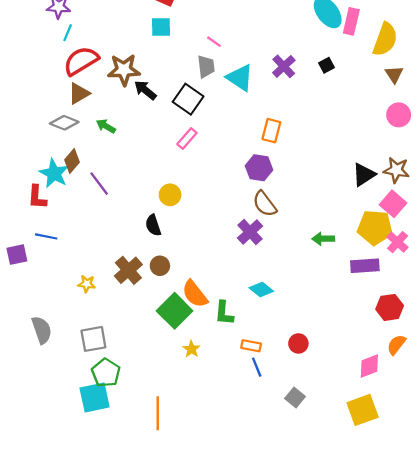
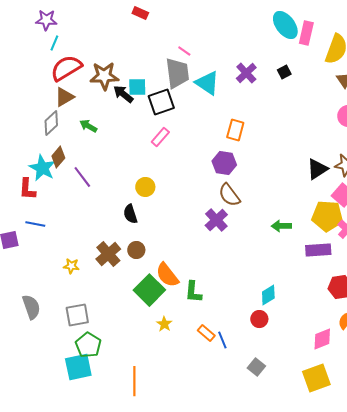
cyan square: (161, 27) -> (137, 87), moved
gray trapezoid: (206, 66) -> (177, 73), size x1.5
black square: (188, 99) -> (161, 102), turned 36
gray diamond: (64, 123) -> (51, 123), turned -65
cyan diamond: (261, 289) -> (268, 295), moved, turned -70
orange rectangle: (251, 346) -> (206, 333), moved, turned 30

